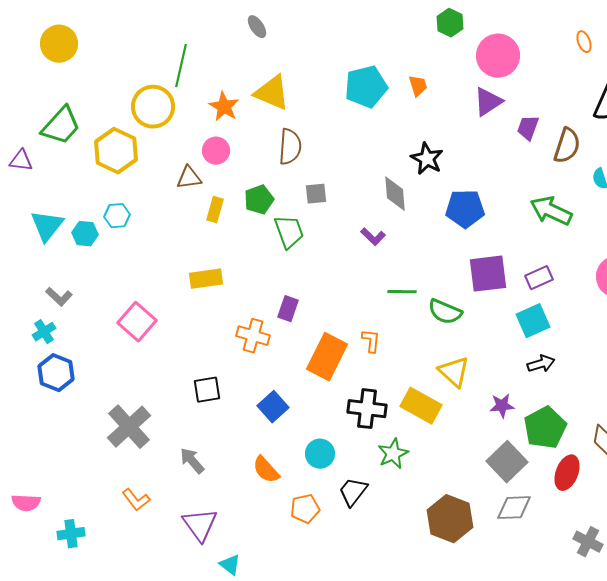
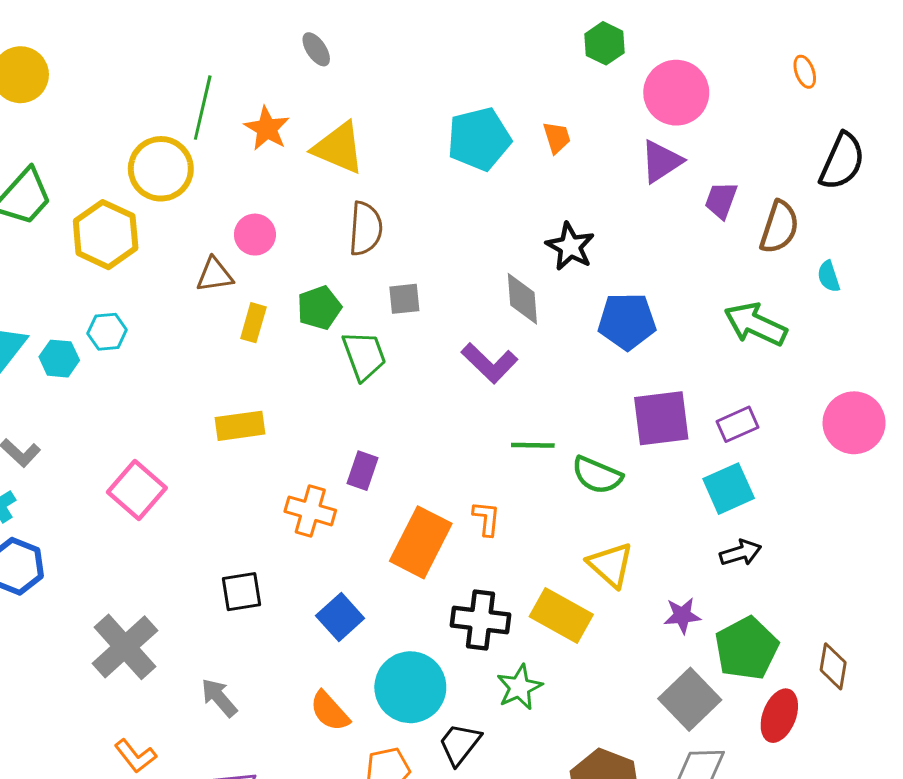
orange star: (224, 107) -> (267, 128), moved
purple L-shape: (373, 237) -> (490, 363), size x1.5
cyan circle: (320, 454) -> (410, 687), size x1.6

